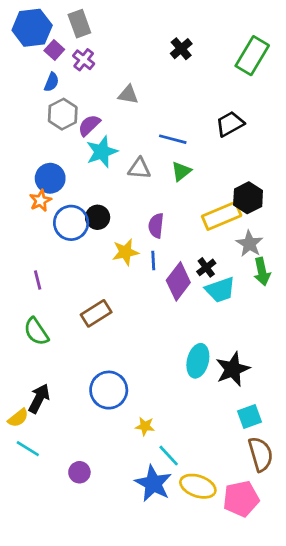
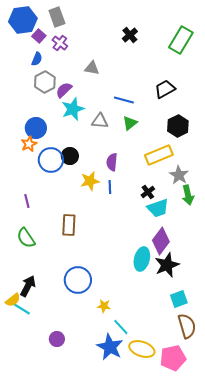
black hexagon: (248, 198) -> (178, 126), moved
purple diamond: (178, 281) -> (161, 241), moved
brown rectangle: (96, 313) -> (69, 225), turned -55
cyan line: (28, 449) -> (22, 309), moved

